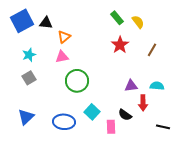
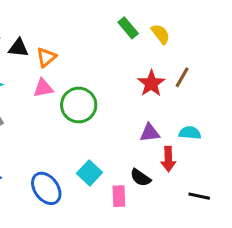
black triangle: (46, 23) -> (18, 48), moved
red star: (120, 45) -> (151, 83), moved
green circle: (77, 81) -> (79, 105), moved
blue ellipse: (64, 122) -> (46, 188), turned 50

